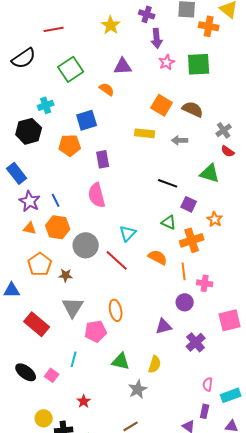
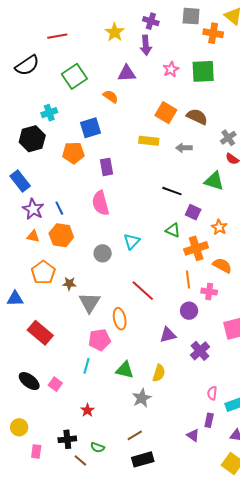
purple arrow: (157, 38) -> (146, 45), moved
gray circle: (86, 245) -> (103, 253), moved, size x0.7
orange semicircle: (158, 257) -> (222, 265), moved
red line: (117, 260) -> (143, 291), moved
gray triangle: (73, 307) -> (89, 303), moved
cyan line: (74, 359) -> (86, 366), moved
yellow circle: (44, 418) -> (19, 427), moved

